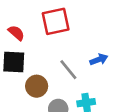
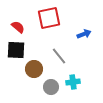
blue arrow: (99, 59) -> (84, 34), moved

